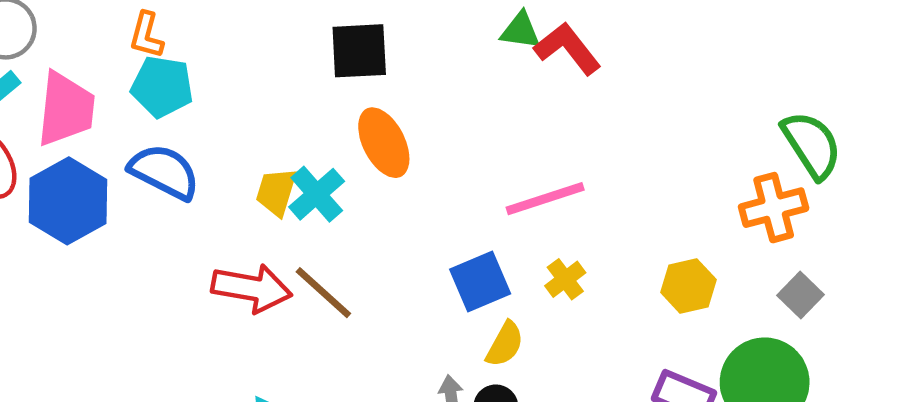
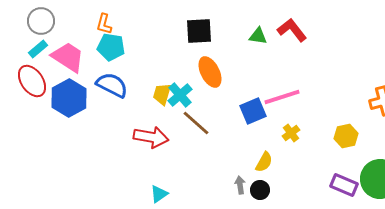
green triangle: (520, 31) -> (258, 36), moved
pink trapezoid: (66, 109) -> (68, 57), turned -63
blue square: (480, 282) -> (253, 111), moved
brown line: (323, 293) -> (196, 123), moved

